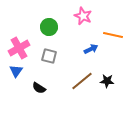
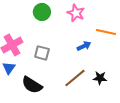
green circle: (49, 27) -> (42, 12), moved
black semicircle: (39, 88) -> (32, 85), size x1.5

